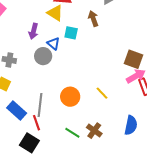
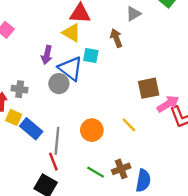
blue triangle: (53, 44) -> (71, 69), size x1.6
brown square: (133, 59) -> (149, 88), moved, turned -30
blue rectangle: (17, 110) -> (31, 129), moved
blue semicircle: (131, 125) -> (143, 181), moved
brown cross: (94, 131) -> (121, 169), turned 35

